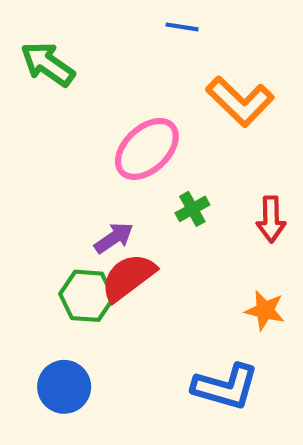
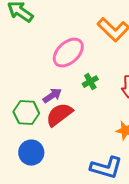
green hexagon: (87, 296) -> (26, 113), moved
blue circle: (64, 387) -> (31, 153), moved

